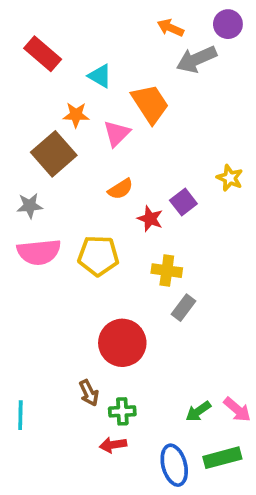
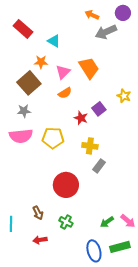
orange trapezoid: (150, 104) -> (89, 68), moved
orange semicircle: (120, 189) -> (65, 93), moved
gray star: (30, 206) -> (24, 111), moved
brown arrow: (89, 393) -> (38, 213), moved
green cross: (122, 411) -> (66, 222), turned 32
red arrow: (113, 445) -> (40, 240), moved

